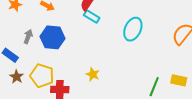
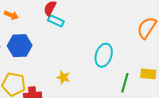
cyan ellipse: (133, 29) -> (104, 55), moved

